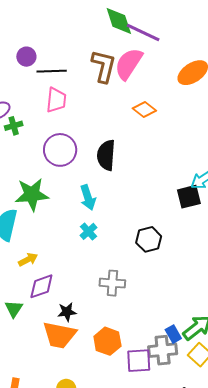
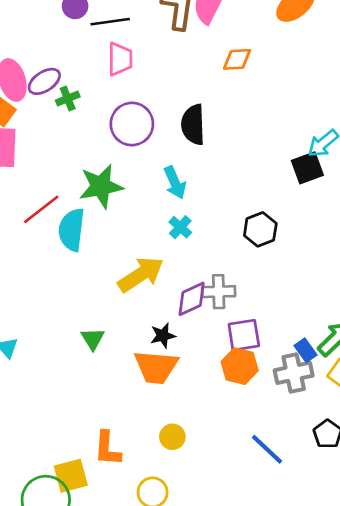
orange diamond: (144, 109) -> (237, 59), turned -35
yellow arrow: (28, 260) -> (141, 274), moved, size x1.8
purple diamond: (41, 286) -> (192, 299), moved
orange hexagon: (107, 341) -> (240, 366), moved
purple square: (139, 361) -> (244, 335), moved

